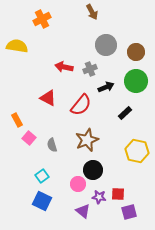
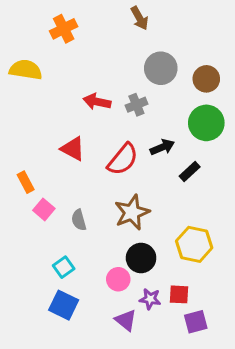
black arrow: (106, 87) -> (162, 147), moved
yellow hexagon: (137, 151) -> (194, 244), moved

